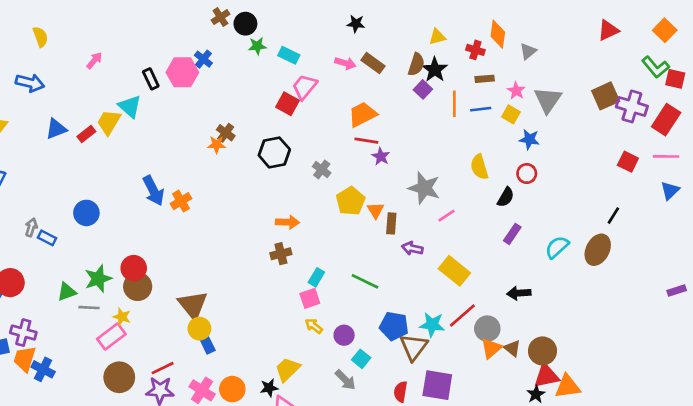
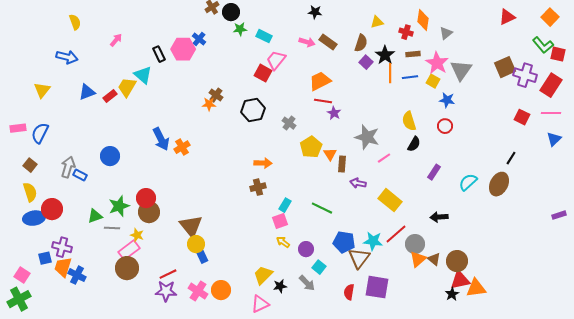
black star: (435, 70) -> (385, 55), moved
pink star: (516, 91) -> (437, 63), size x1.6
black semicircle: (506, 197) -> (414, 144), moved
gray arrow: (31, 227) -> (68, 167), size x1.5
brown circle: (119, 377) -> (127, 268), moved
black star: (269, 388) -> (280, 286), moved

